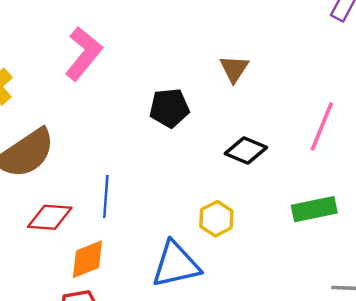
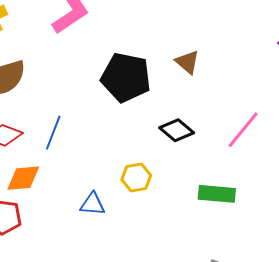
brown triangle: (234, 69) -> (187, 62), turned -40
black pentagon: (169, 108) -> (126, 77), size x1.5
blue triangle: (176, 265) -> (93, 204), size x0.6

